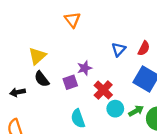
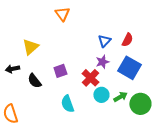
purple star: (85, 68) -> (102, 62), moved
black semicircle: (42, 79) -> (34, 81), moved
black arrow: (18, 92) -> (12, 69), moved

